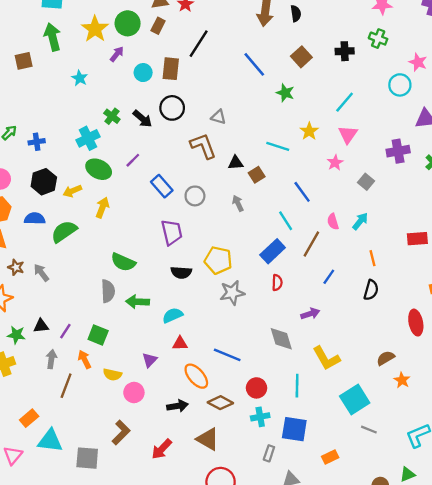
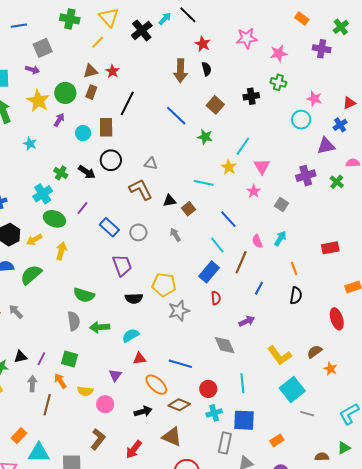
cyan line: (345, 102) -> (243, 146), moved
yellow L-shape: (326, 358) -> (279, 355), moved
gray rectangle: (269, 453) -> (225, 443), size x1.5

